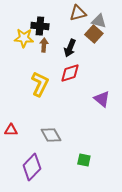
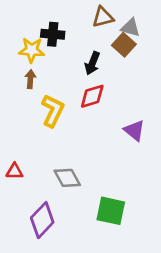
brown arrow: (44, 45) -> (30, 79), moved
green square: (84, 160) -> (111, 211), size x1.6

